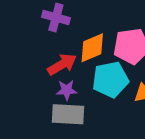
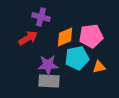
red arrow: (62, 64) -> (28, 38), moved
purple star: (67, 90) -> (48, 65), size x1.5

